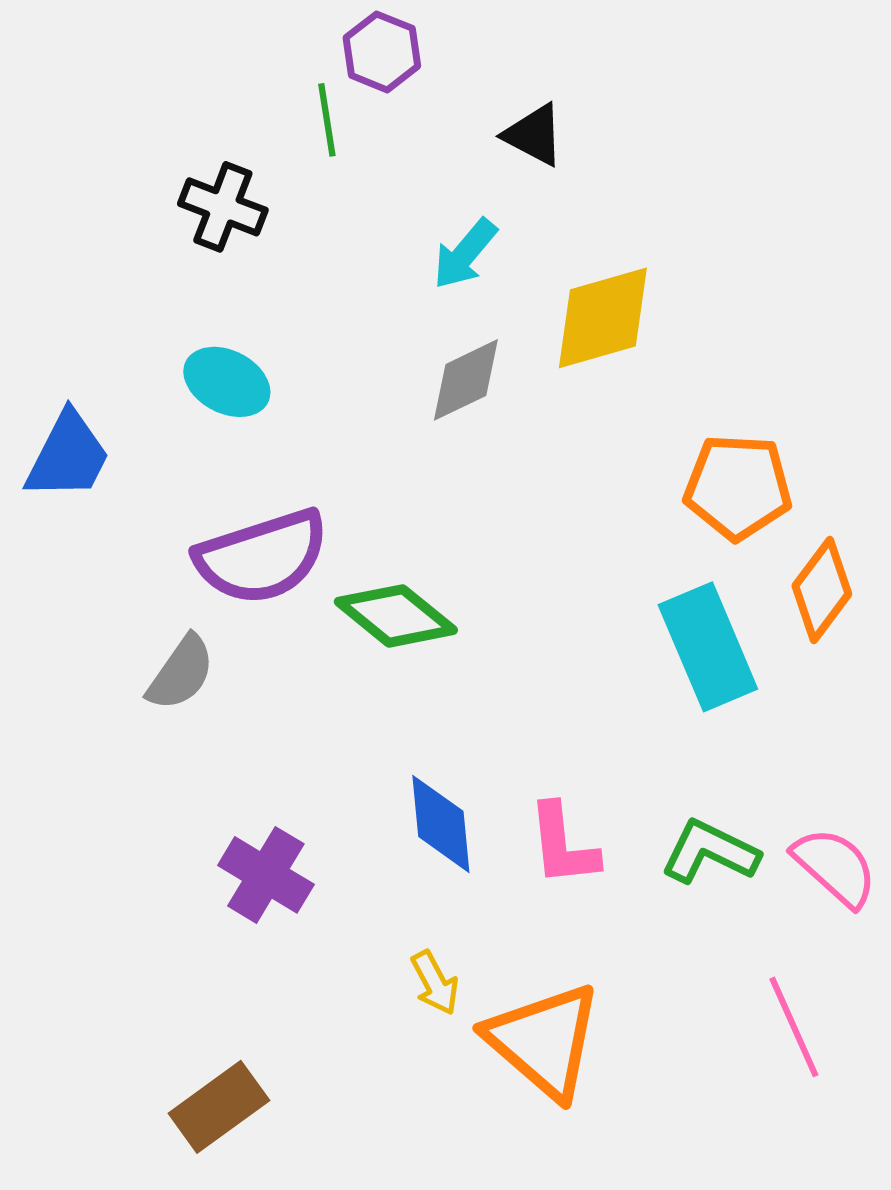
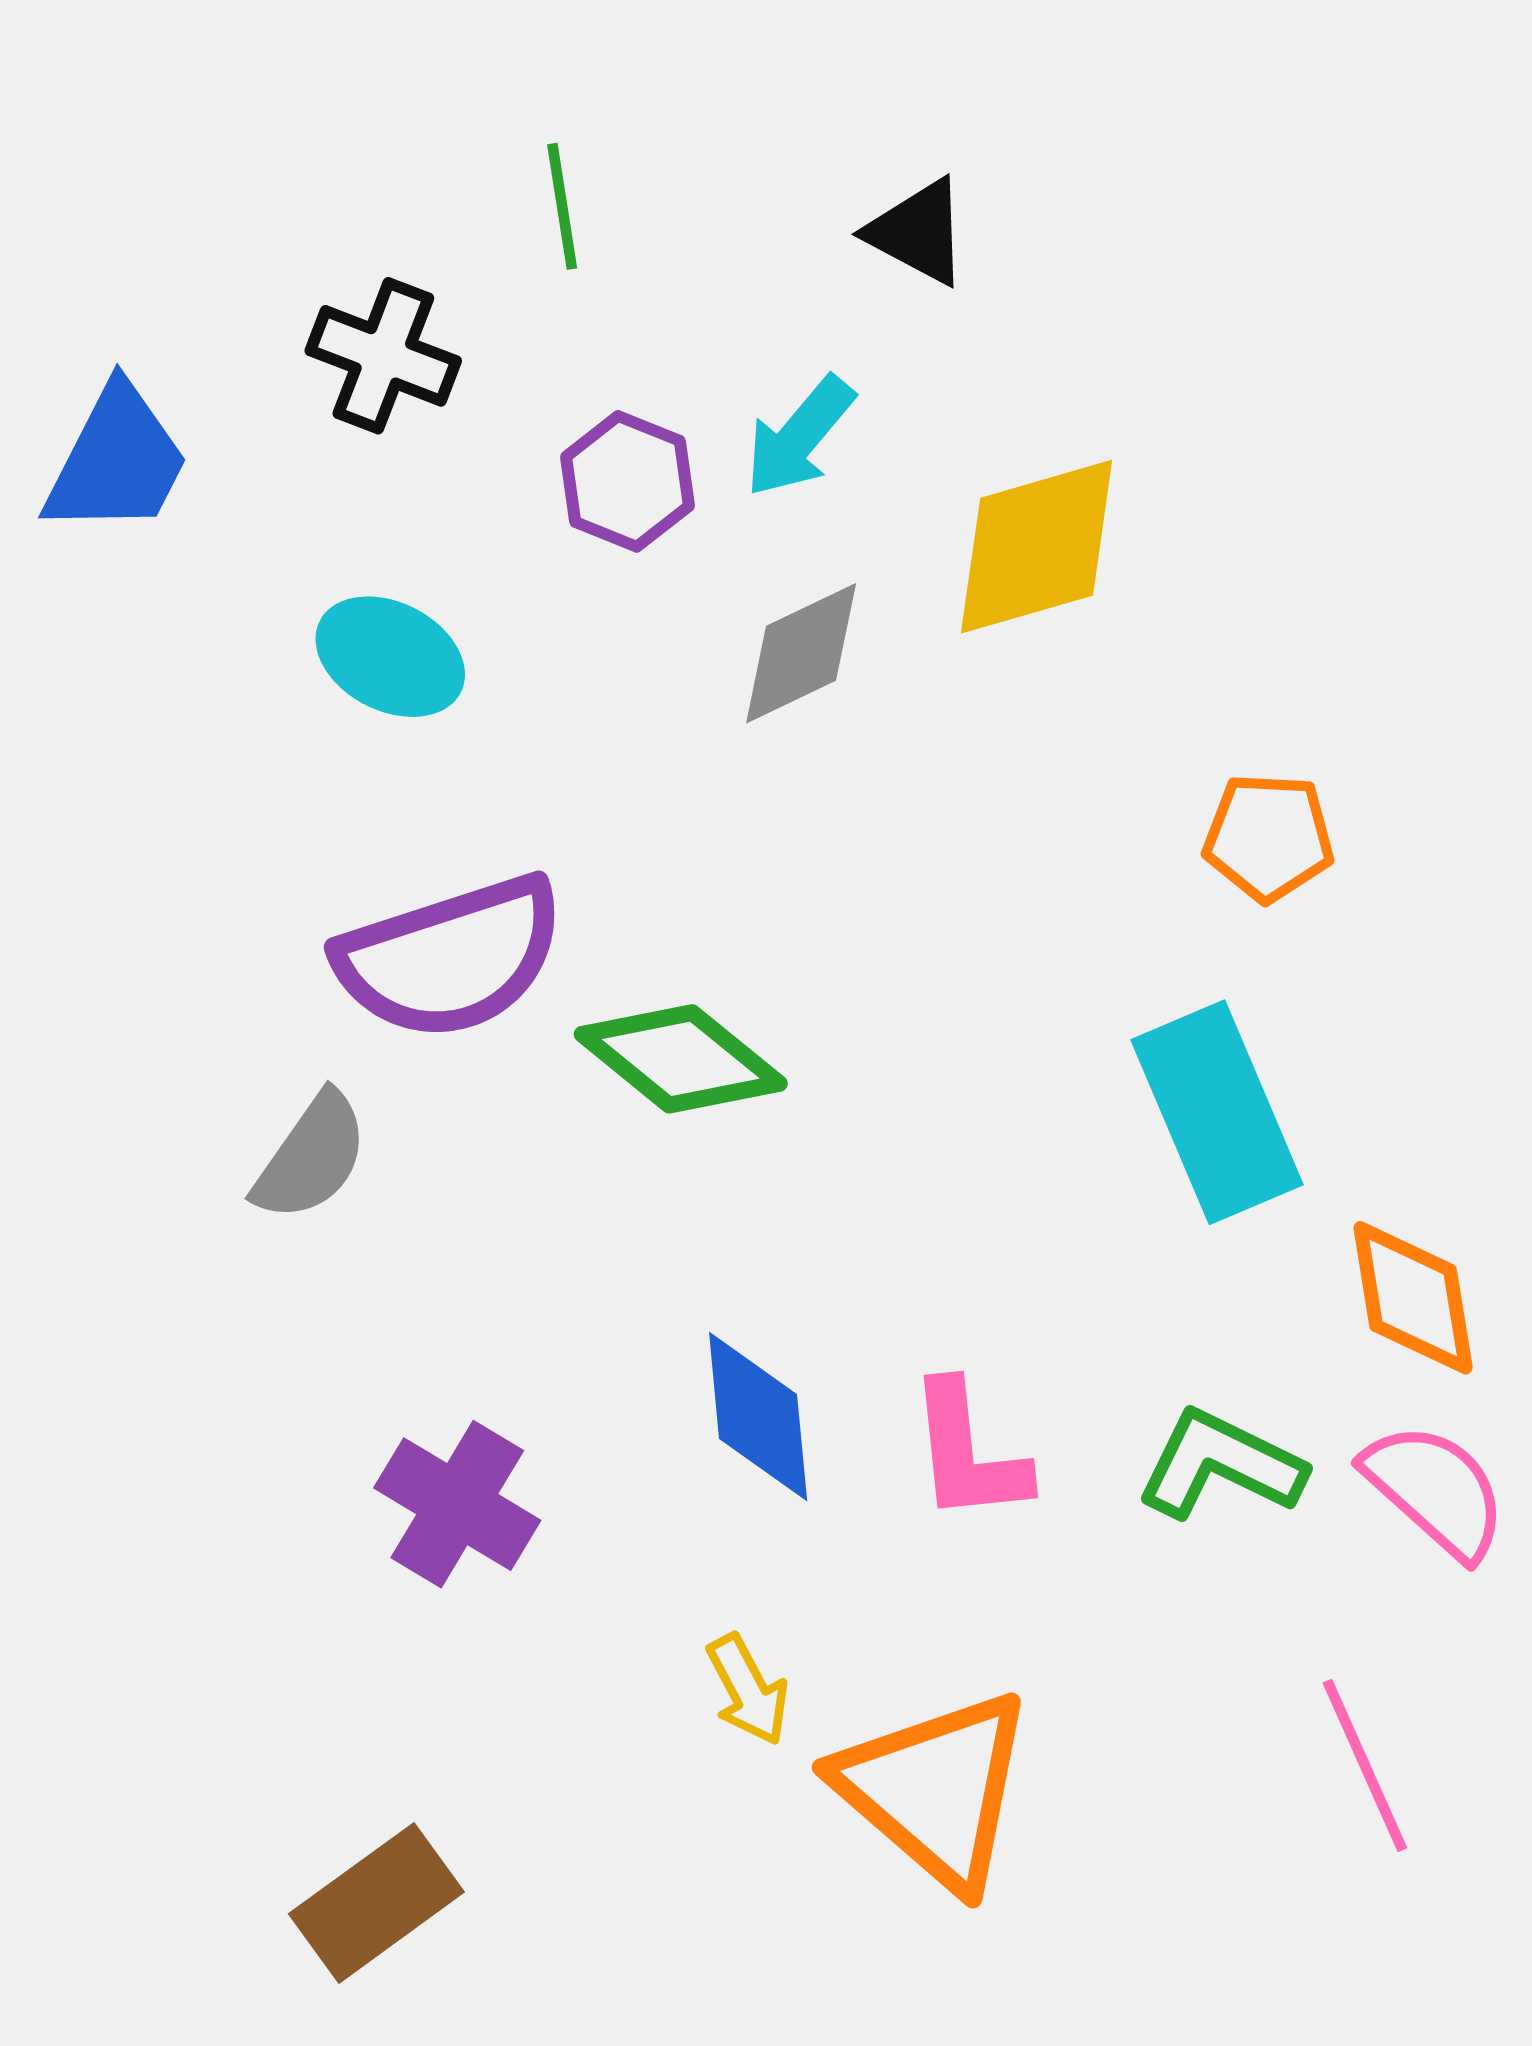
purple hexagon: (382, 52) -> (627, 481), moved
blue trapezoid: (68, 456) -> (117, 461), moved
orange pentagon: (738, 487) -> (1269, 837), size x0.7
orange diamond: (822, 590) -> (1413, 1298), moved, turned -46

